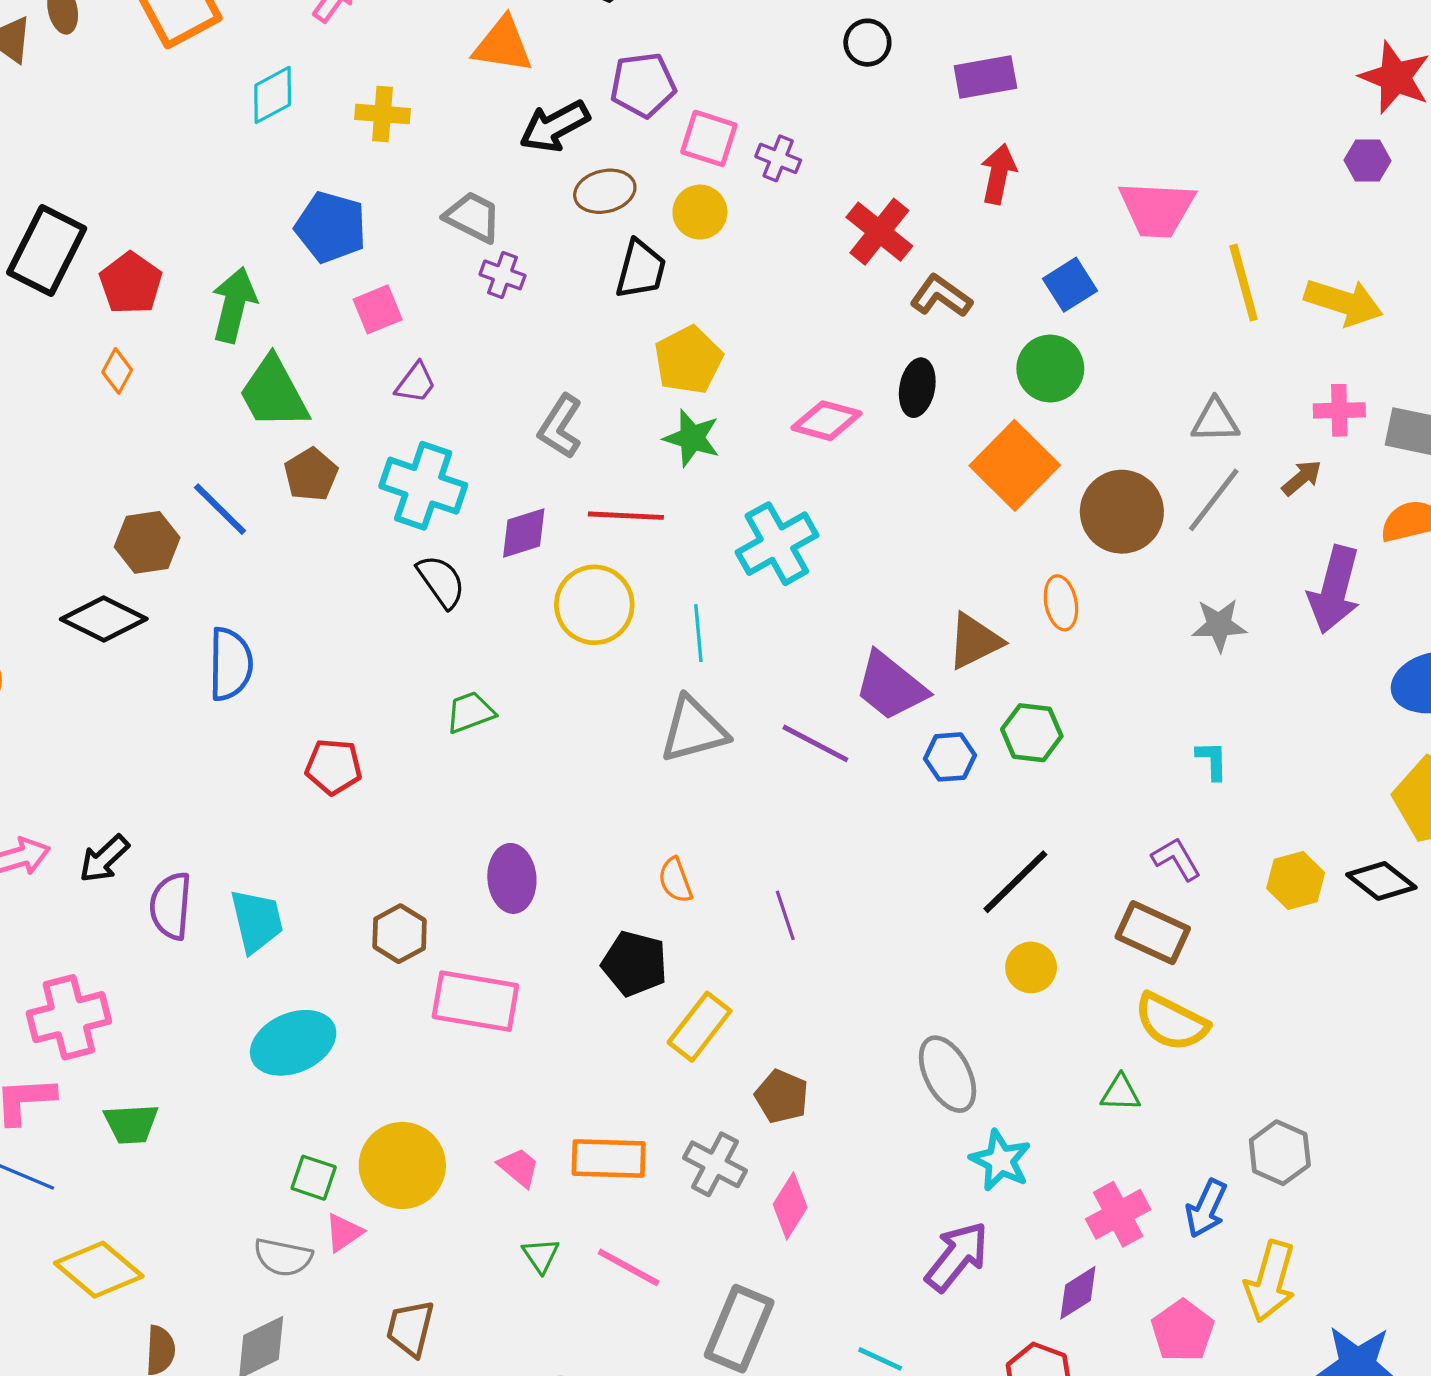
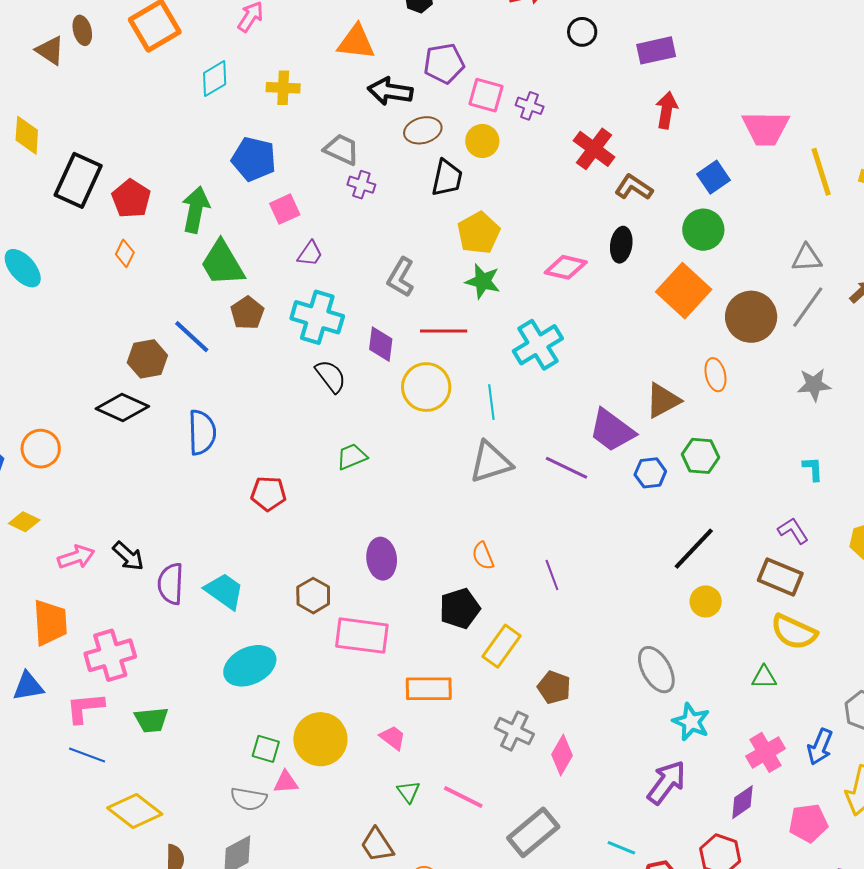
black arrow: (555, 126) -> (390, 91), turned 39
purple diamond: (524, 533) -> (381, 344), turned -63
black arrow: (104, 859) -> (128, 556), turned -92
cyan trapezoid: (257, 921) -> (224, 591), turned -39
black pentagon: (635, 964) -> (460, 608), turned -30
orange rectangle: (609, 1159) -> (429, 689), moved
pink triangle: (344, 1233) -> (286, 782), turned 32
brown trapezoid: (410, 1328) -> (377, 845), moved, turned -45
gray rectangle: (739, 1329) -> (533, 832), turned 30
pink pentagon: (1183, 1331) -> (808, 823), turned 30

